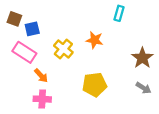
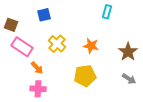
brown square: (14, 19) -> (11, 25), moved
blue square: (32, 29) -> (44, 15), moved
orange star: (95, 40) -> (91, 46), moved

